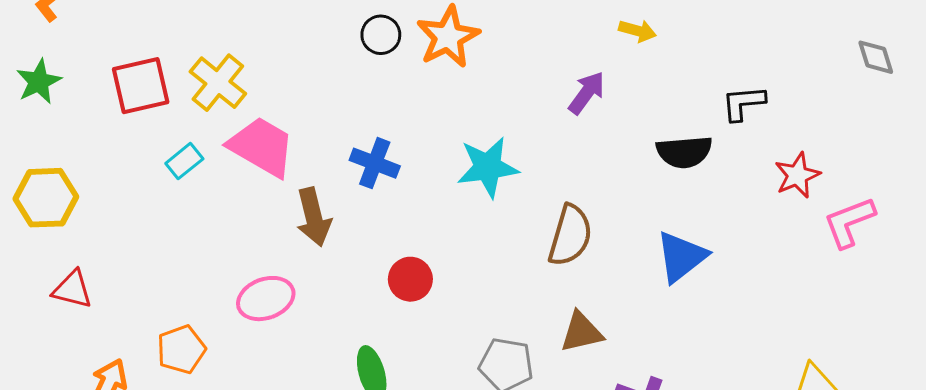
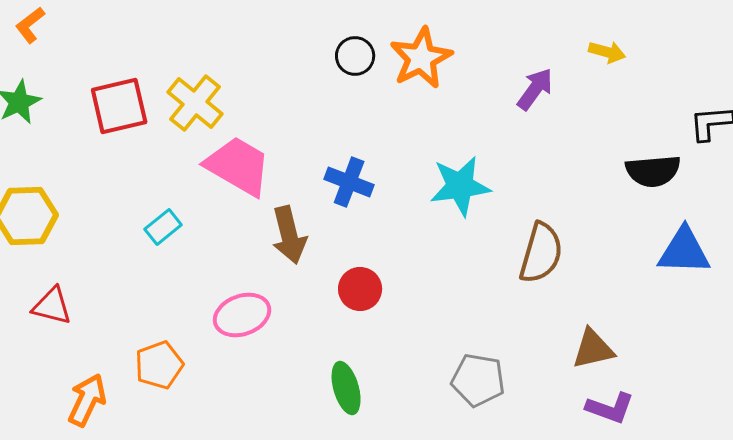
purple arrow: (587, 93) -> (535, 89), moved
cyan rectangle: (184, 161) -> (163, 227), moved
blue triangle: (681, 257) -> (684, 251), moved, turned 40
red circle: (410, 279) -> (360, 289), moved
brown triangle: (581, 332) -> (593, 349), moved

